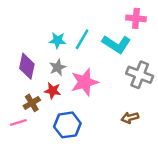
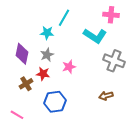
cyan line: (82, 39) -> (64, 18), moved
pink star: (85, 82) -> (69, 67), size x0.6
pink line: (18, 123) -> (17, 115), moved, turned 48

